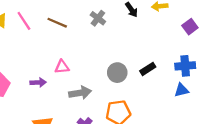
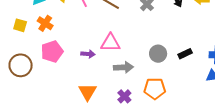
pink triangle: (62, 67) -> (110, 43), size x1.5

